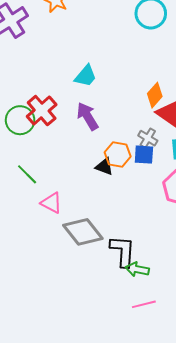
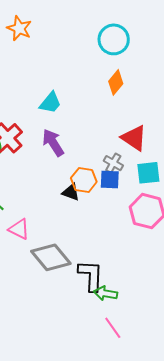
orange diamond: (155, 95) -> (116, 82), moved
pink line: (144, 304) -> (113, 328), turned 70

